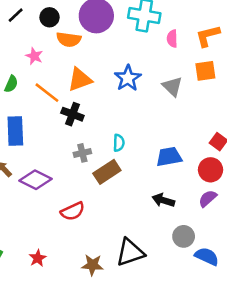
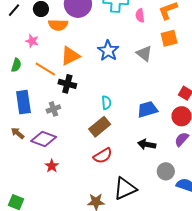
gray cross: (82, 153) -> (53, 109), moved
red semicircle: (73, 211) -> (103, 156), moved
red star: (38, 258) -> (52, 166), moved

